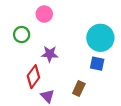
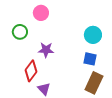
cyan circle: (100, 38) -> (93, 35), size x0.7
brown rectangle: (79, 89) -> (94, 83), moved, size x1.5

